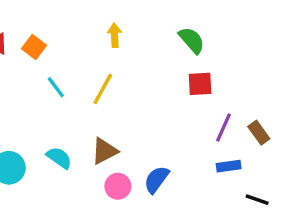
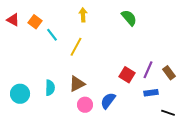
red square: (200, 84) -> (127, 75), moved, turned 35
cyan line: (56, 87) -> (52, 35), moved
cyan semicircle: (59, 158) -> (50, 88), turned 56

